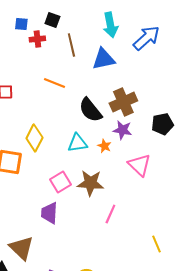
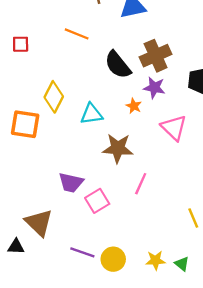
cyan triangle: (77, 143) -> (91, 114), moved
pink square: (60, 182) -> (97, 201), moved
purple trapezoid: (49, 213) -> (71, 183), turned -80

